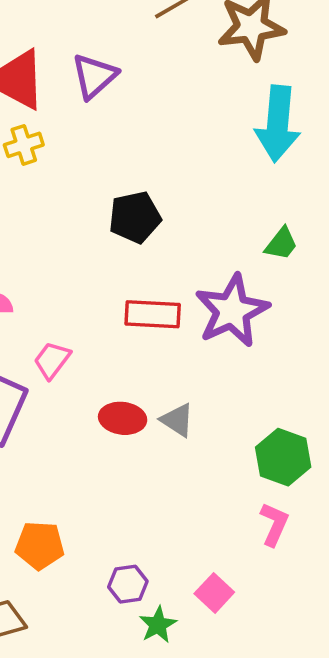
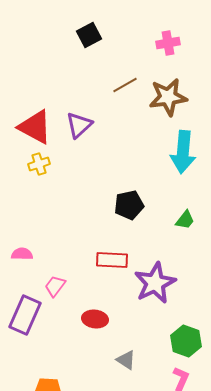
black pentagon: (135, 217) -> (129, 205), moved
purple star: (232, 311) -> (155, 283), moved
gray triangle: (177, 420) -> (126, 360), moved

